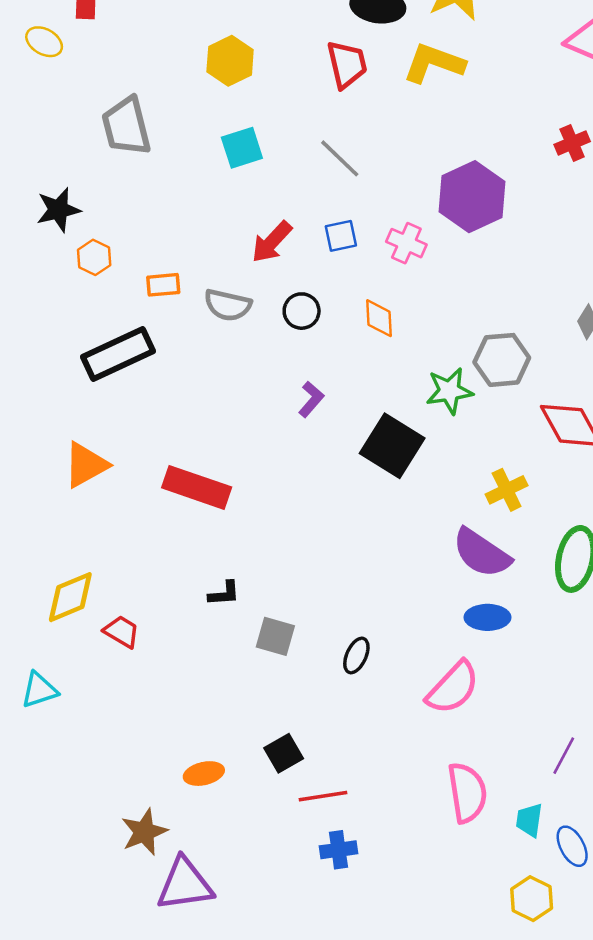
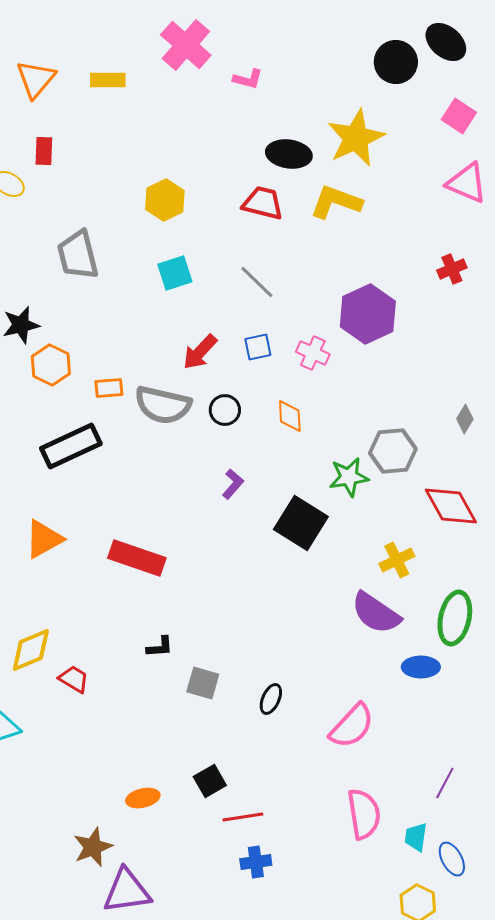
red trapezoid: (347, 64) -> (263, 203), turned -63
orange hexagon: (94, 257) -> (51, 365), size x1.4
gray semicircle: (228, 305) -> (163, 405), size x1.4
blue ellipse: (487, 617) -> (421, 667), moved

